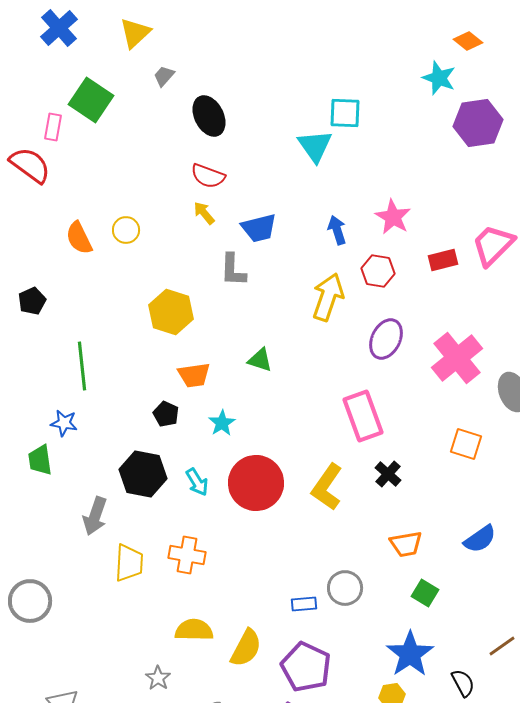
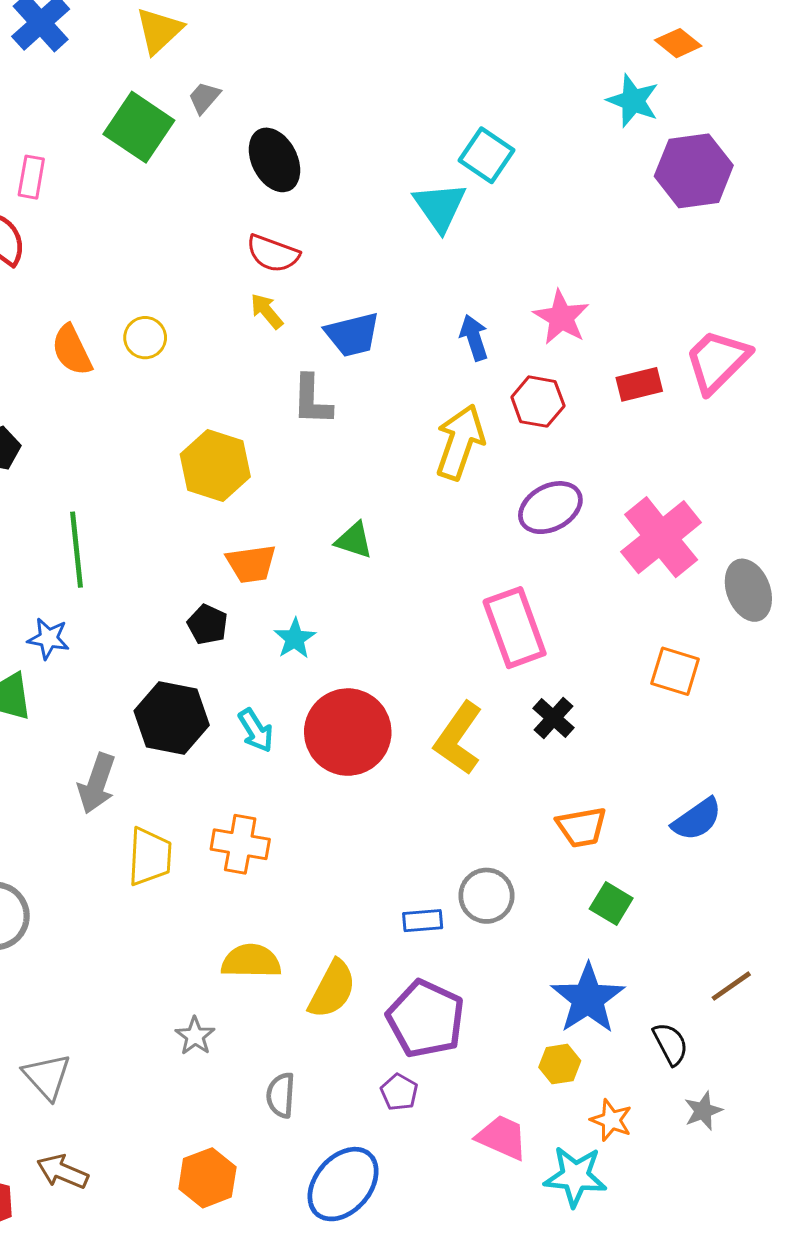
green square: (91, 100) -> (139, 127), moved
cyan square: (345, 113) -> (486, 155), turned 32
purple ellipse: (386, 339) -> (550, 508), turned 36

